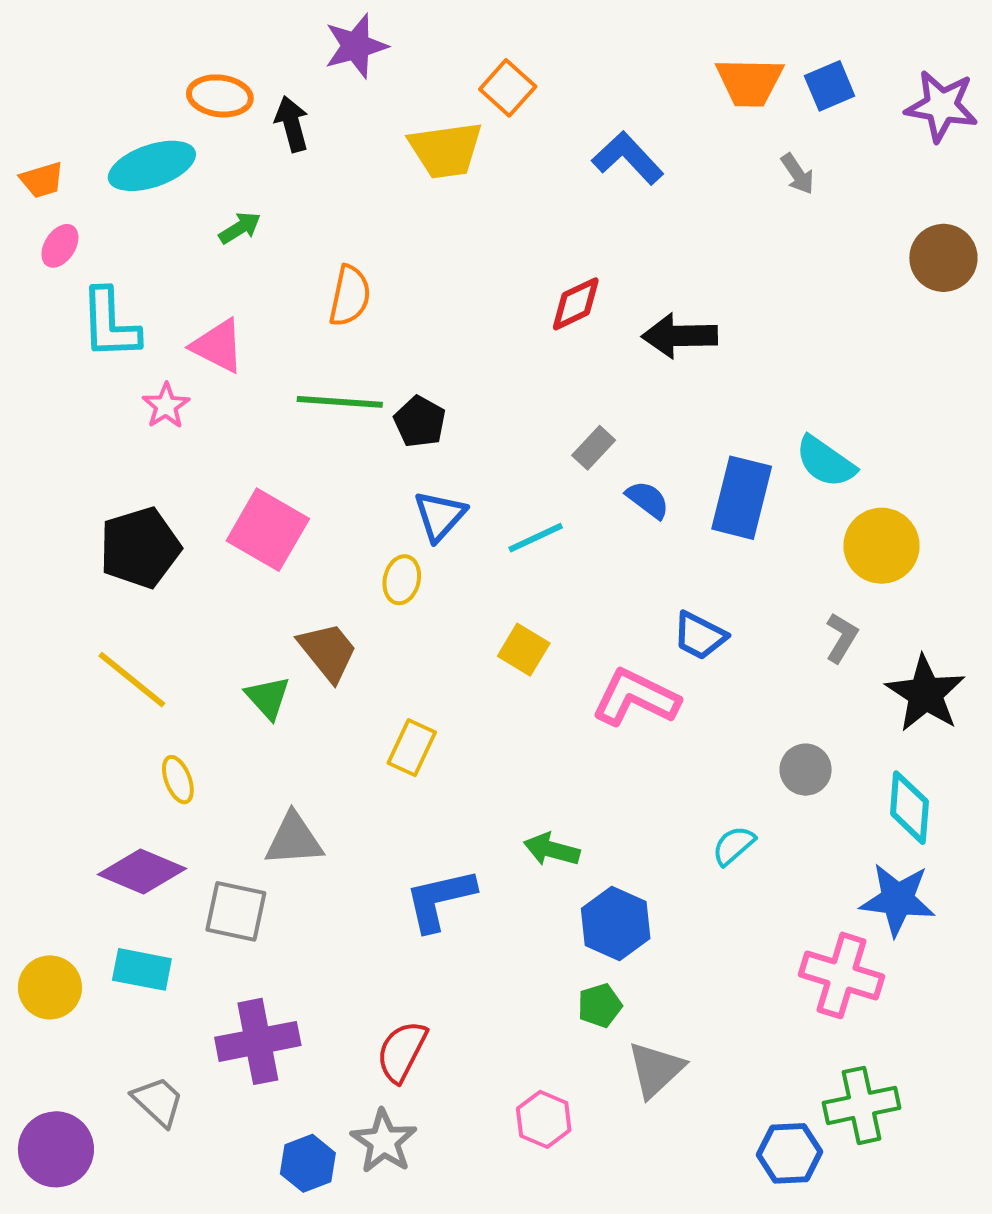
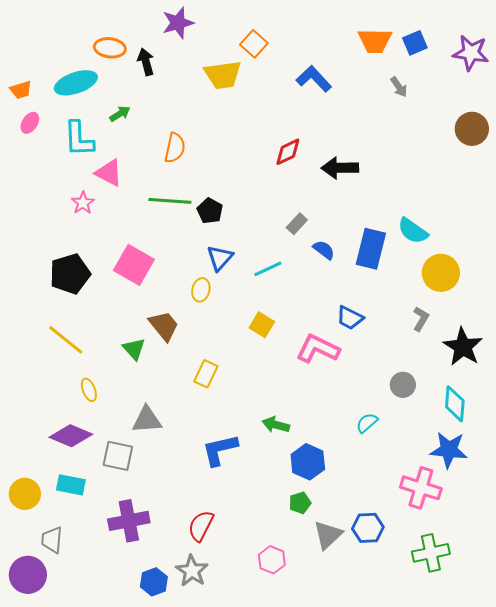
cyan L-shape: (110, 324) -> (79, 139), moved
gray trapezoid: (158, 1101) -> (52, 540), moved, turned -128
blue hexagon: (790, 1153) -> (368, 528), moved

